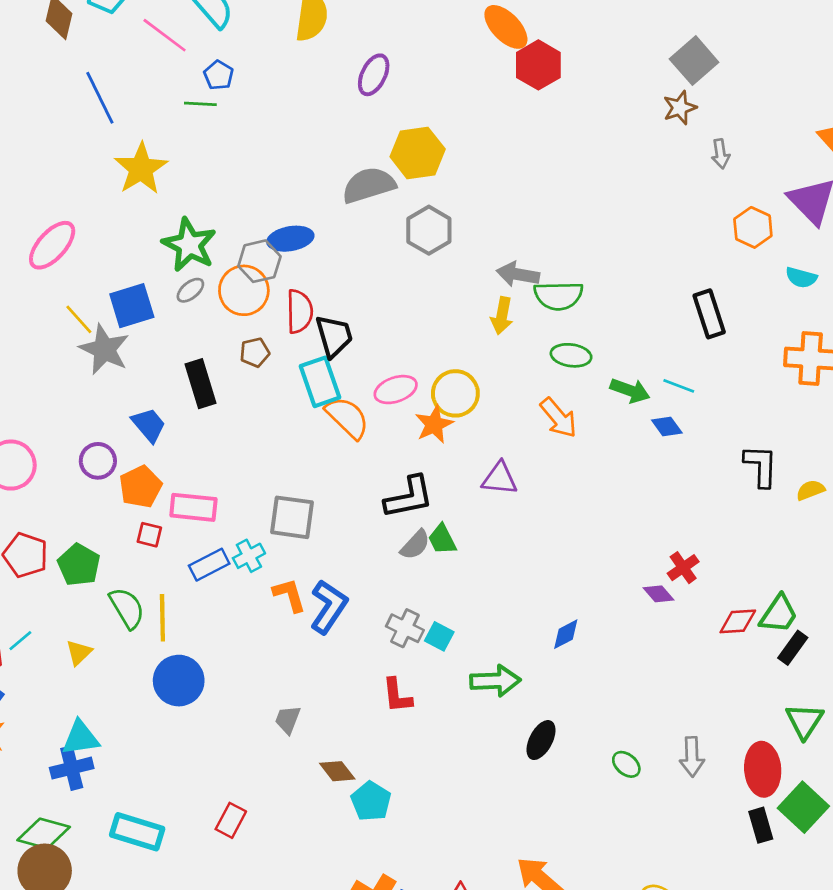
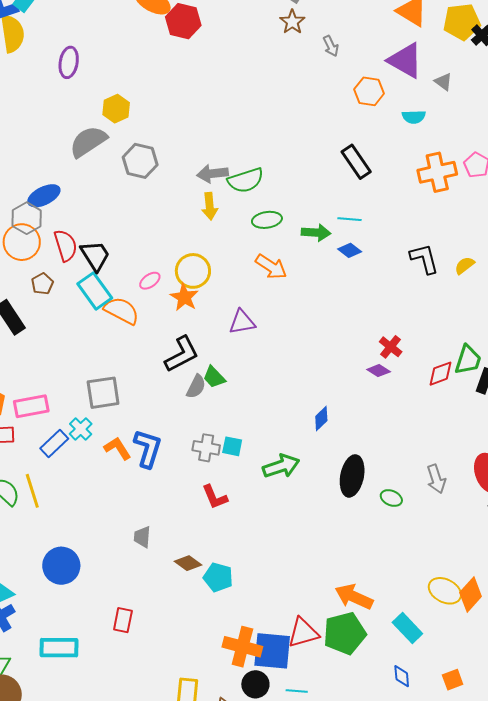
yellow hexagon: (418, 153) -> (116, 109), size x0.7
pink ellipse: (396, 390) -> (150, 281), size x0.7
blue circle: (179, 681) -> (61, 566), moved
black ellipse: (541, 740) -> (352, 476), moved, size x1.4

